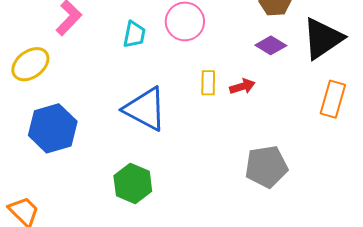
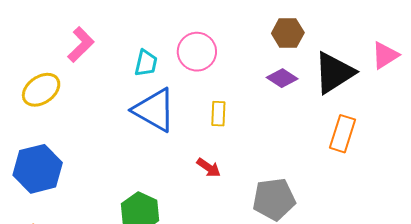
red arrow: (242, 86) -> (209, 168), moved, turned 50
blue triangle: (145, 109) -> (154, 110), moved
blue hexagon: (53, 128) -> (38, 169), moved

